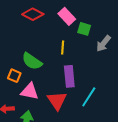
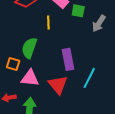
yellow line: (63, 47) -> (48, 22), moved
green semicircle: (32, 61) -> (29, 48), turned 80

